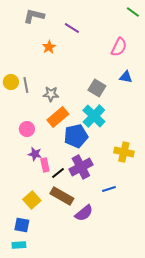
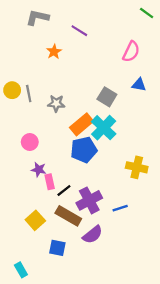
orange rectangle: (58, 117) -> (82, 124), moved
purple cross: (81, 167) -> (89, 200), moved
blue square: (22, 225) -> (57, 248), moved
cyan rectangle: (19, 245) -> (21, 270), turned 64

